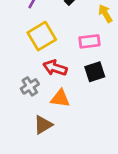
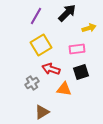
yellow arrow: (105, 14) -> (89, 28), turned 104
orange triangle: (60, 98) -> (64, 89), moved

